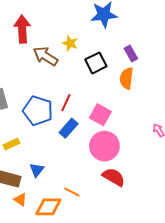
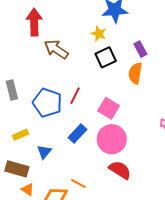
yellow star: (70, 43) -> (99, 34), moved
blue rectangle: (69, 128) -> (78, 134), moved
blue triangle: (37, 170) -> (44, 152), moved

